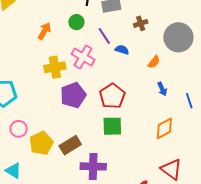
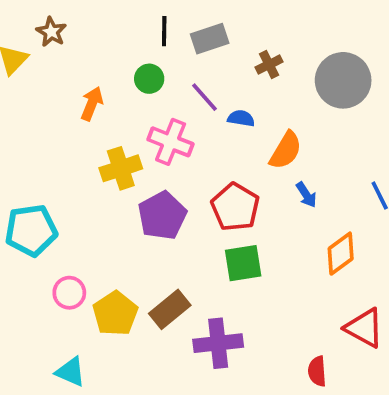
orange semicircle: (154, 62) -> (286, 150), moved, size x1.5
blue arrow: (162, 89) -> (306, 195), moved

